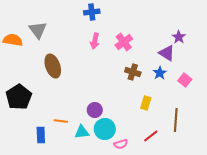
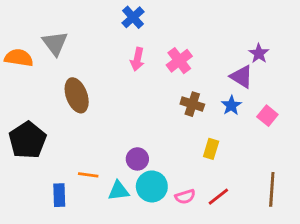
blue cross: (92, 12) -> (133, 17), turned -35
brown line: (176, 120) -> (272, 189), moved
pink semicircle: (121, 144) -> (185, 197), moved

